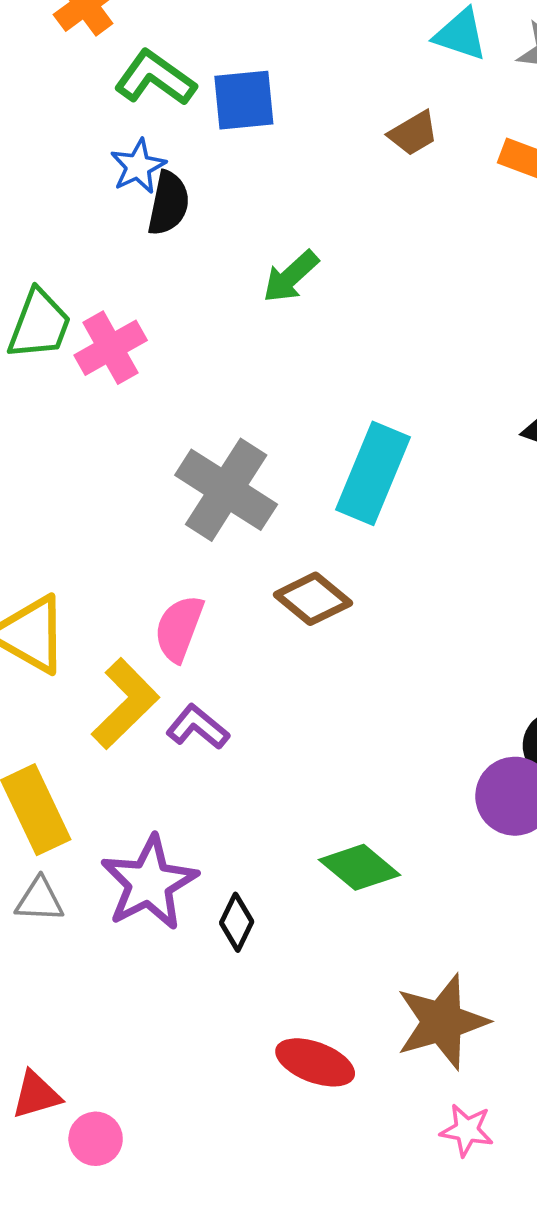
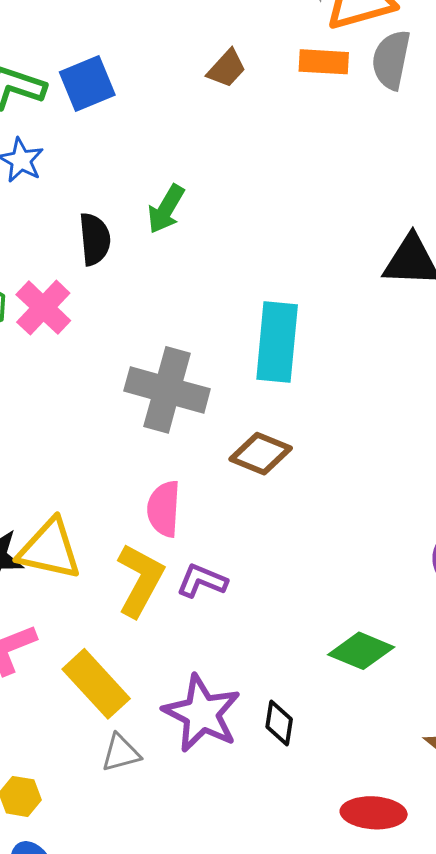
black semicircle: (169, 203) -> (95, 239), moved

